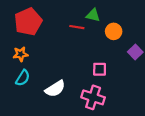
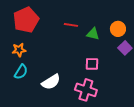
green triangle: (93, 15) -> (93, 34), moved
orange circle: (114, 31) -> (118, 29), moved

